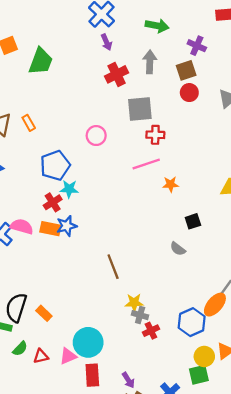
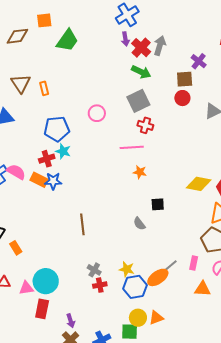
green arrow: (157, 26) -> (141, 72), moved
gray arrow: (150, 62) -> (160, 46), moved
red cross: (117, 74) -> (141, 48), moved, turned -36
gray square: (140, 109) -> (138, 101), turned -35
orange star: (171, 184) -> (140, 172), moved
yellow star: (134, 303) -> (127, 269), moved

